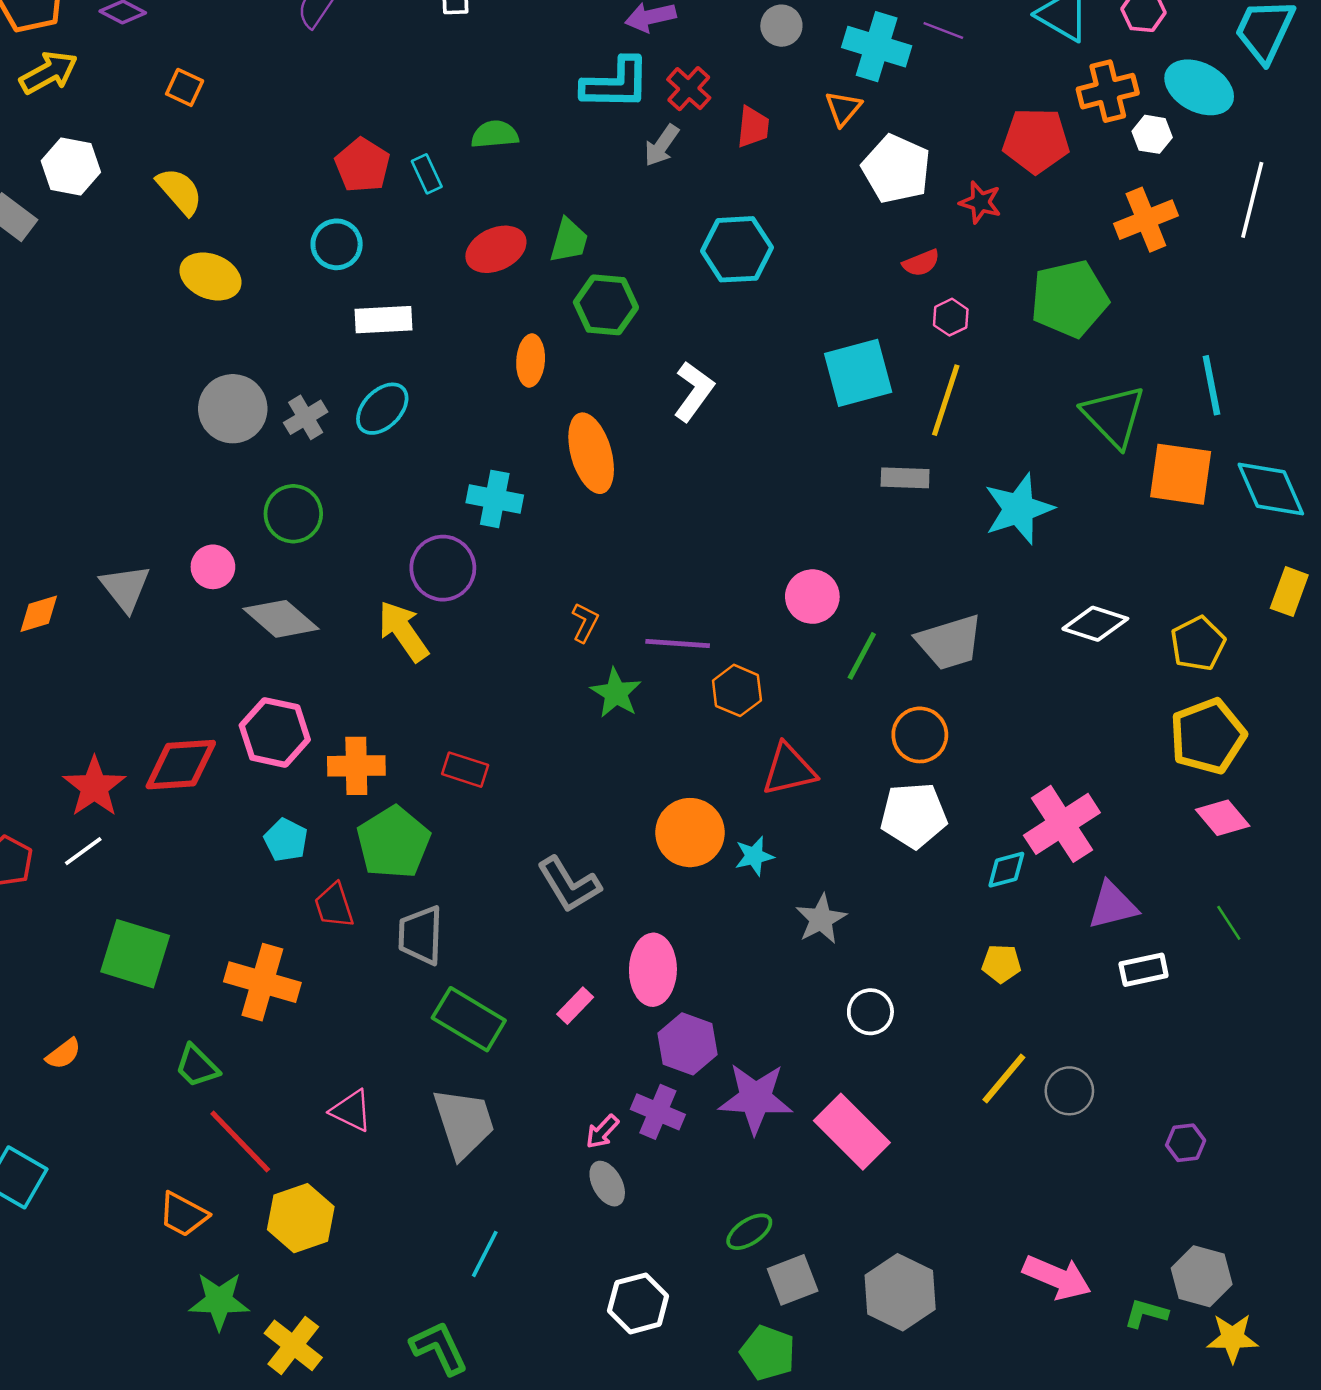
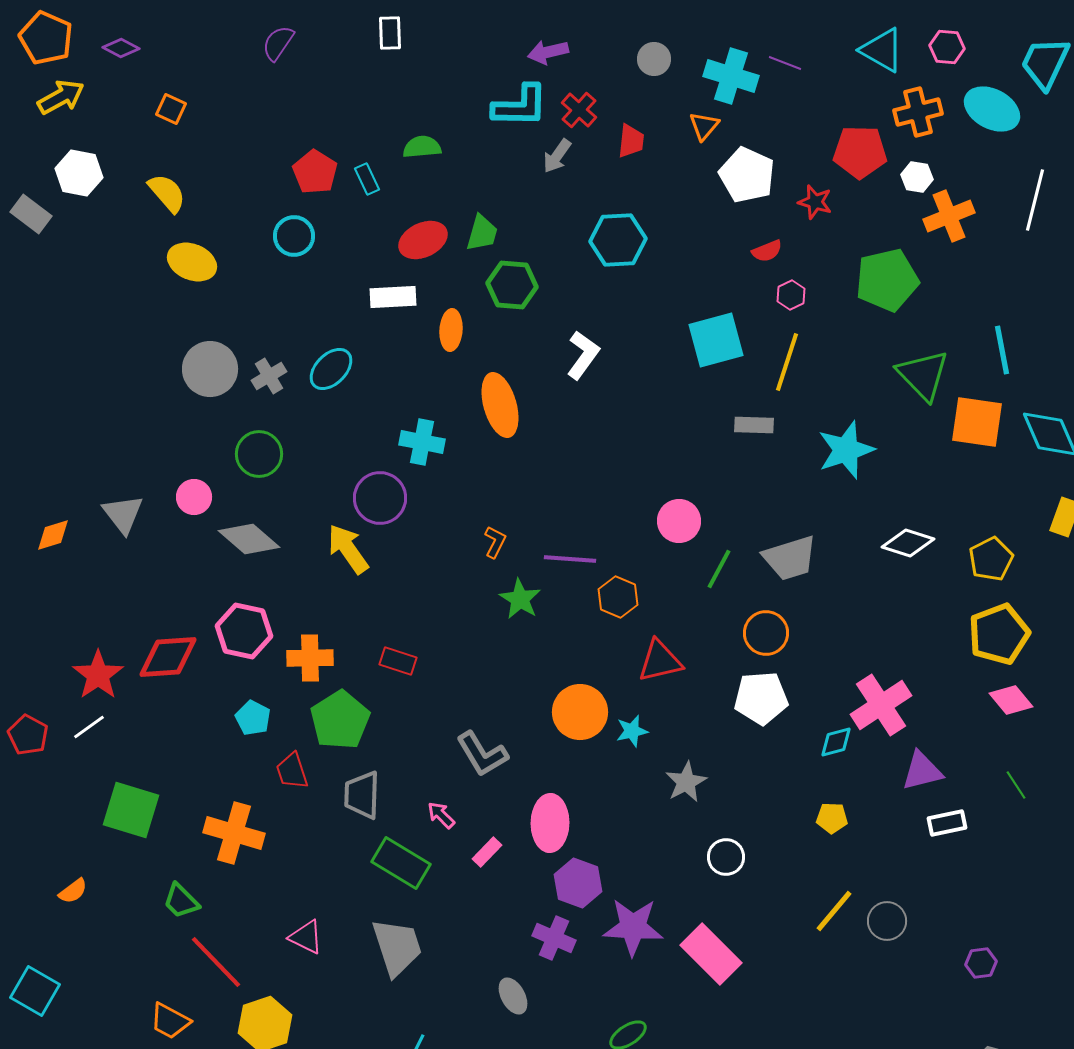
white hexagon: (1152, 134) -> (917, 177), moved
white rectangle: (384, 320) -> (393, 297), moved
pink arrow: (602, 1132) -> (441, 815), moved, turned 92

